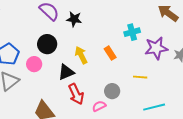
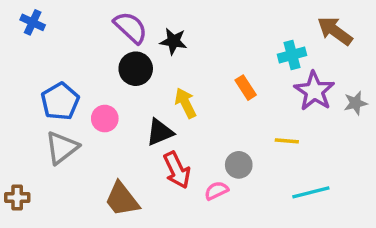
cyan cross: (132, 32) -> (292, 55), moved
black circle: (47, 44) -> (136, 69), moved
purple star: (156, 48) -> (314, 91), turned -30
orange rectangle: (110, 53) -> (246, 88), moved

